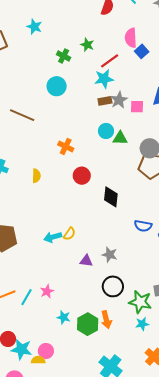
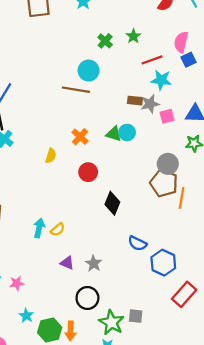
cyan star: (104, 79) -> (161, 80), moved
pink square: (137, 107) -> (167, 116), turned -32
brown line: (22, 115) -> (76, 90), moved, turned -30
green triangle: (120, 138) -> (114, 134), moved
yellow semicircle: (36, 176) -> (51, 156), moved
cyan arrow: (53, 237) -> (39, 228), turned 102

